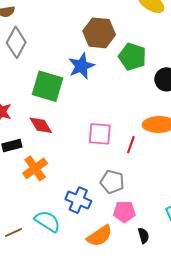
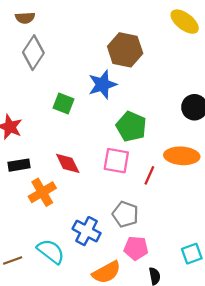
green pentagon: (132, 57) -> (131, 127), moved
green square: (47, 86) -> (64, 104), size x0.6
red diamond: (41, 125) -> (68, 163), moved

